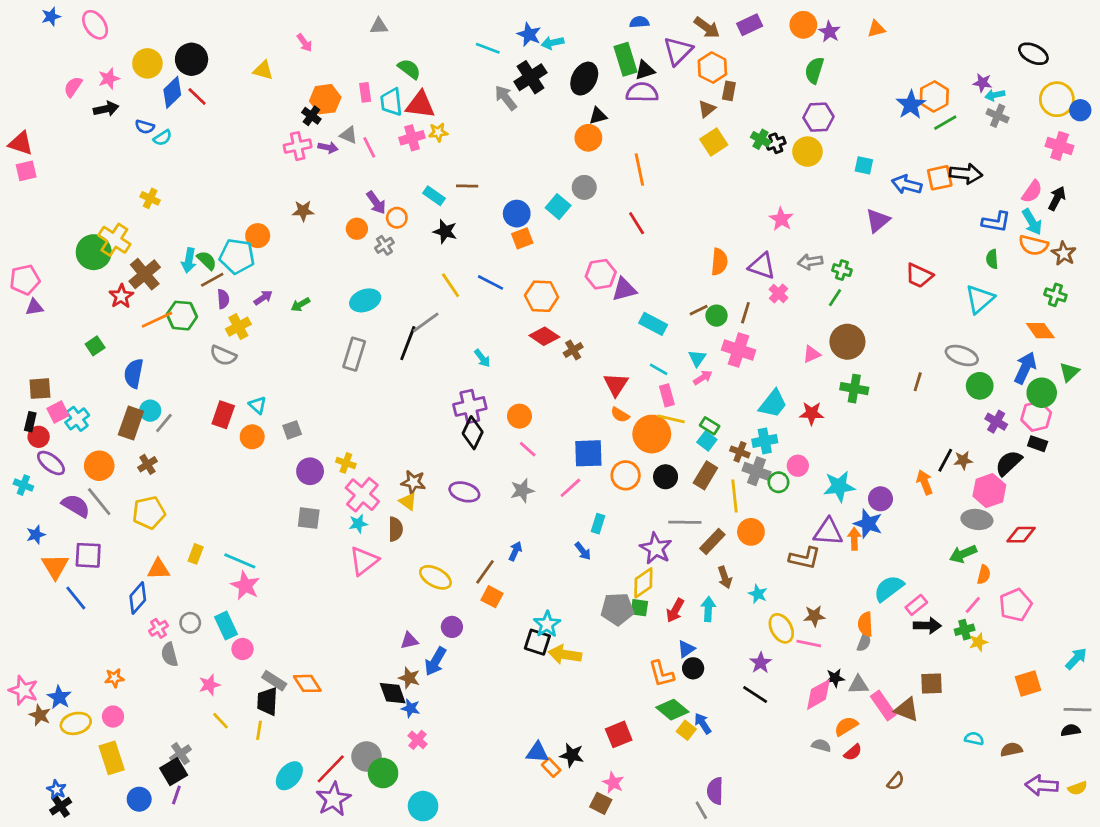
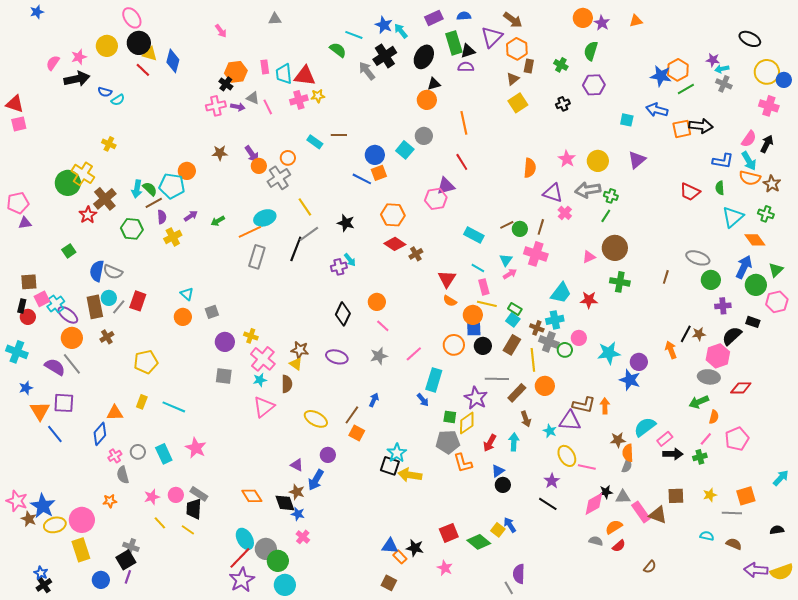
pink ellipse: (95, 25) -> (132, 18), moved
purple rectangle: (750, 25) -> (434, 18), moved
cyan arrow: (553, 43) -> (401, 31), turned 63
green semicircle: (409, 69) -> (338, 50), moved
yellow triangle: (263, 70) -> (150, 54), moved
blue diamond: (172, 92) -> (173, 61), moved, turned -30
purple semicircle: (642, 92) -> (466, 67), size x0.7
blue star: (911, 105) -> (661, 76), turned -30
black arrow: (106, 109) -> (77, 79), size x1.4
green cross: (761, 139) -> (561, 65), moved
yellow circle: (807, 152) -> (598, 161), moved
blue arrow: (907, 185) -> (657, 110), moved
purple arrow: (376, 203) -> (252, 154), moved
black star: (445, 231) -> (346, 223), moved
gray cross: (384, 245) -> (279, 178), size x1.6
orange semicircle: (719, 262) -> (530, 168), moved
gray arrow: (810, 262) -> (588, 190), size x1.4
red trapezoid: (919, 276) -> (690, 192), moved
blue line: (491, 282) -> (362, 179), moved
yellow line: (451, 285) -> (305, 207), moved
purple triangle: (624, 289) -> (446, 186), moved
cyan triangle: (980, 299) -> (733, 217), moved
orange line: (157, 320) -> (250, 232), moved
gray semicircle: (223, 356) -> (113, 272), moved
purple cross: (470, 406) -> (339, 267), moved, size x0.7
red rectangle: (223, 415) -> (138, 301), moved
pink hexagon: (1036, 416) -> (777, 302), moved
purple cross: (996, 422) -> (723, 306), turned -35
brown rectangle: (131, 423) -> (95, 307), turned -30
orange circle: (652, 434) -> (473, 315), size x0.7
blue square: (588, 453) -> (474, 329), moved, size x0.7
purple ellipse: (51, 463) -> (68, 315), moved
cyan cross: (23, 485) -> (17, 352), size x1.5
yellow pentagon: (149, 513) -> (146, 362), moved
cyan rectangle: (598, 524) -> (434, 380), size x1.6
purple triangle: (828, 532) -> (570, 421), moved
orange arrow: (854, 539) -> (605, 406), moved
pink star: (245, 586) -> (196, 448), moved
green square: (639, 608) -> (450, 417), moved
brown star: (814, 616) -> (618, 440), moved
purple triangle: (409, 641) -> (297, 465), turned 40
yellow star: (978, 642) -> (710, 495), moved
pink circle: (243, 649) -> (176, 495), moved
orange L-shape: (661, 674) -> (463, 463), moved
orange star: (114, 678) -> (110, 501), moved
orange diamond: (307, 683) -> (252, 496), moved
blue star: (59, 697) -> (43, 506), size x1.4
green diamond: (672, 710) -> (479, 542), moved
gray line: (1078, 710) -> (732, 513), moved
pink circle: (113, 717) -> (82, 520), size x1.6
yellow line: (259, 730) -> (188, 530), turned -64
brown semicircle: (1011, 750) -> (734, 544), turned 35
gray cross: (181, 754) -> (131, 547), turned -35
cyan ellipse: (289, 776) -> (245, 539), moved, turned -70
yellow semicircle: (1078, 788) -> (782, 572), size x1.6
brown square: (601, 803) -> (389, 583), moved
cyan circle: (423, 806) -> (285, 585), moved

